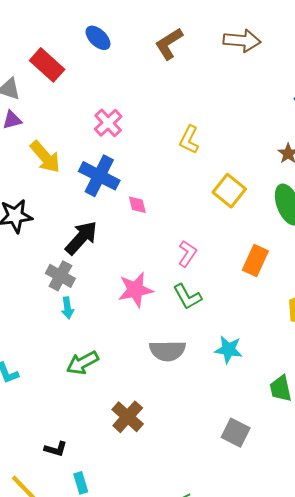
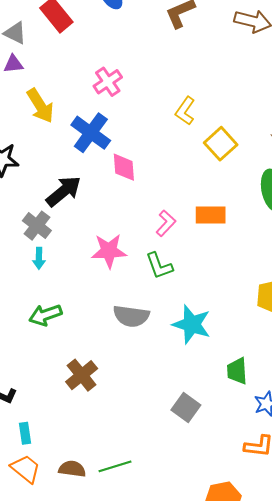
yellow square: (229, 191) -> (221, 144), moved
pink diamond: (137, 205) -> (124, 167), size x1.4
orange rectangle: (255, 261) -> (211, 215), moved, turned 56
cyan star: (229, 350) -> (192, 324), size x1.4

